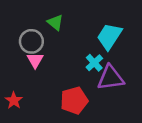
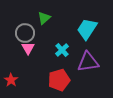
green triangle: (55, 23) -> (44, 18), turned 40
cyan cross: (94, 63) -> (62, 50), moved

